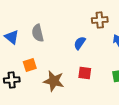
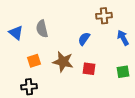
black cross: (12, 80) -> (29, 87), moved
brown star: (54, 81) -> (63, 62), moved

